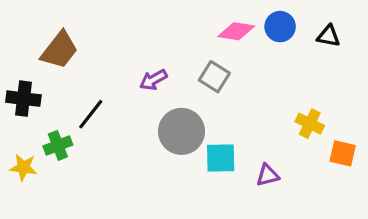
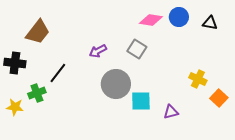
orange square: (343, 153) -> (219, 98), turned 30

